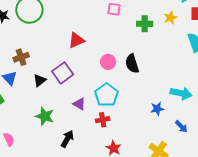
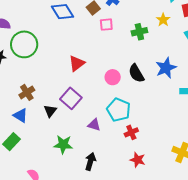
blue star: (157, 109) -> (166, 68), moved, size x1.5
red cross: (103, 120) -> (131, 132), moved

